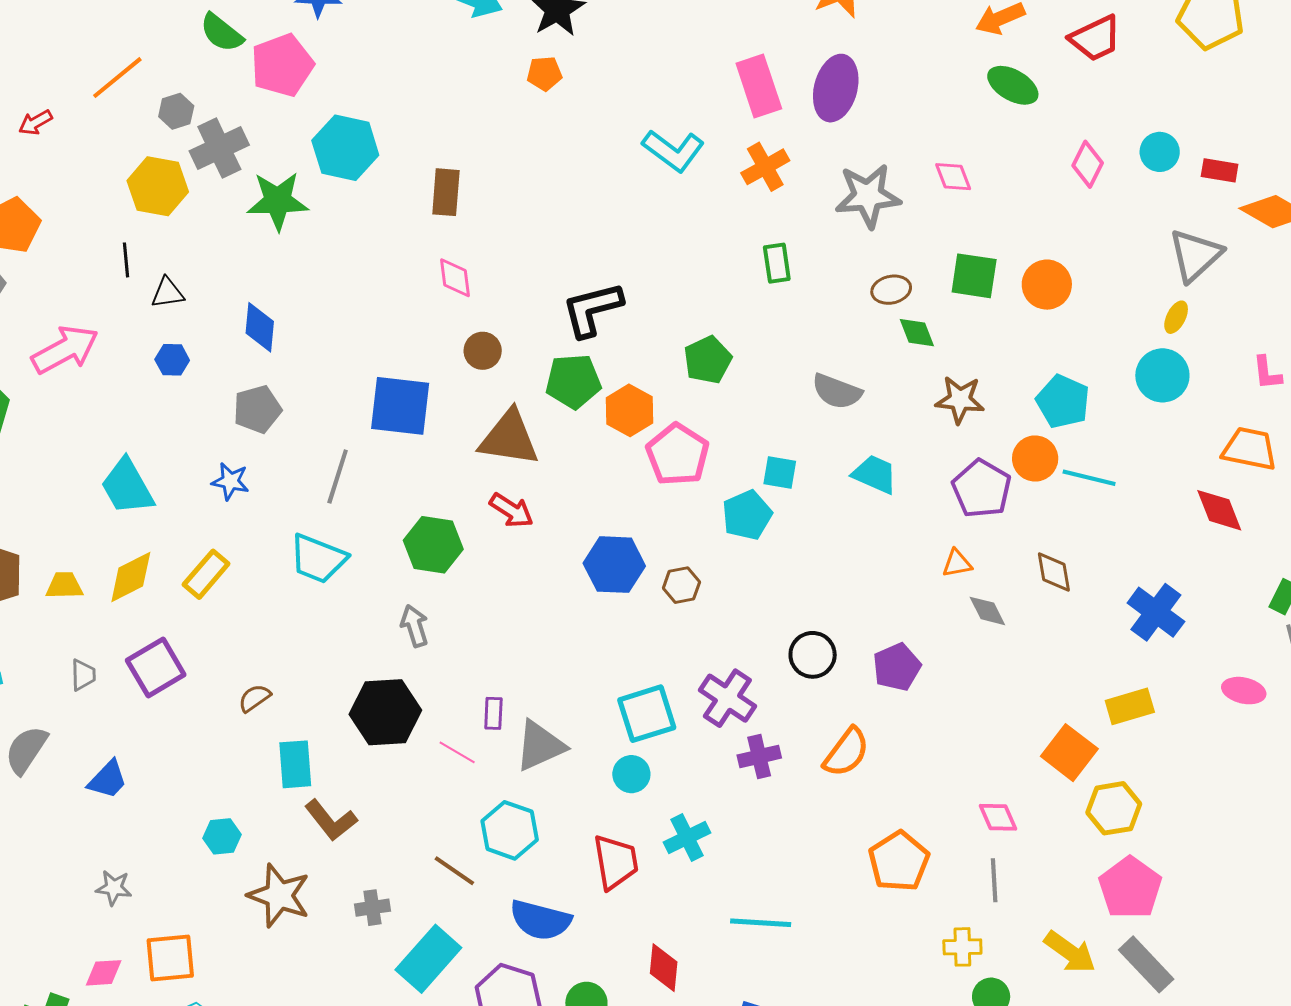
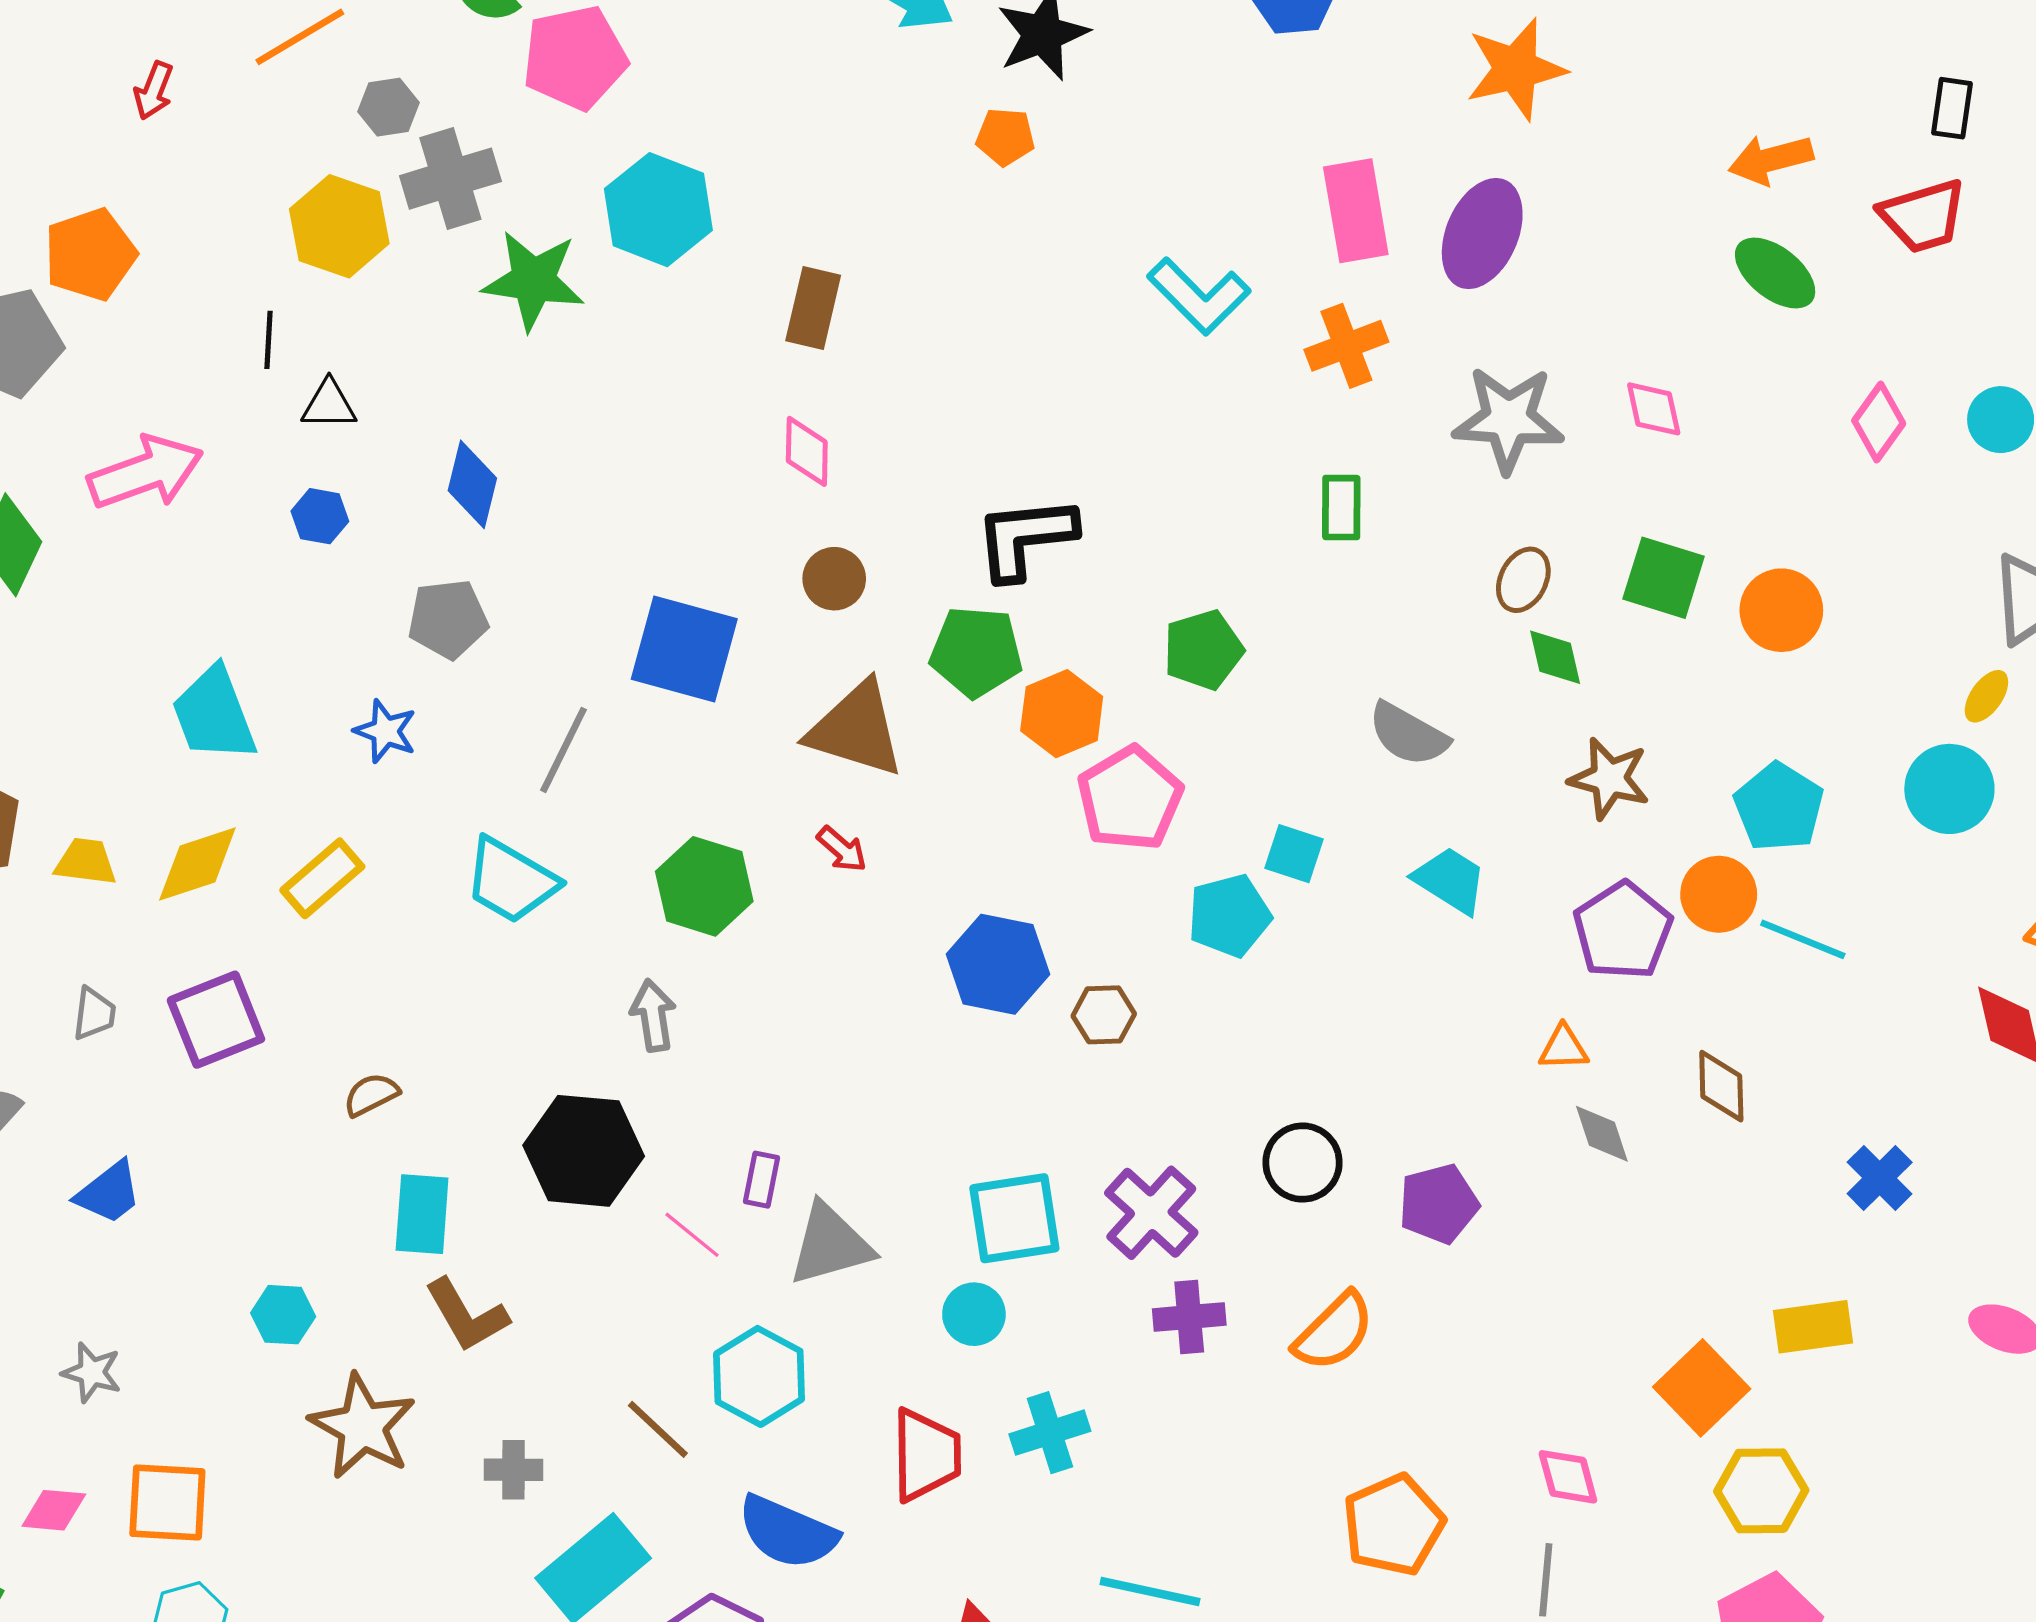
red arrow: (35, 122) -> (154, 91), turned -48
brown ellipse: (891, 290) -> (1523, 580), turned -60
red arrow: (511, 510) -> (842, 849), size x0.7
blue cross: (1156, 612) -> (1880, 1178), size x0.7

